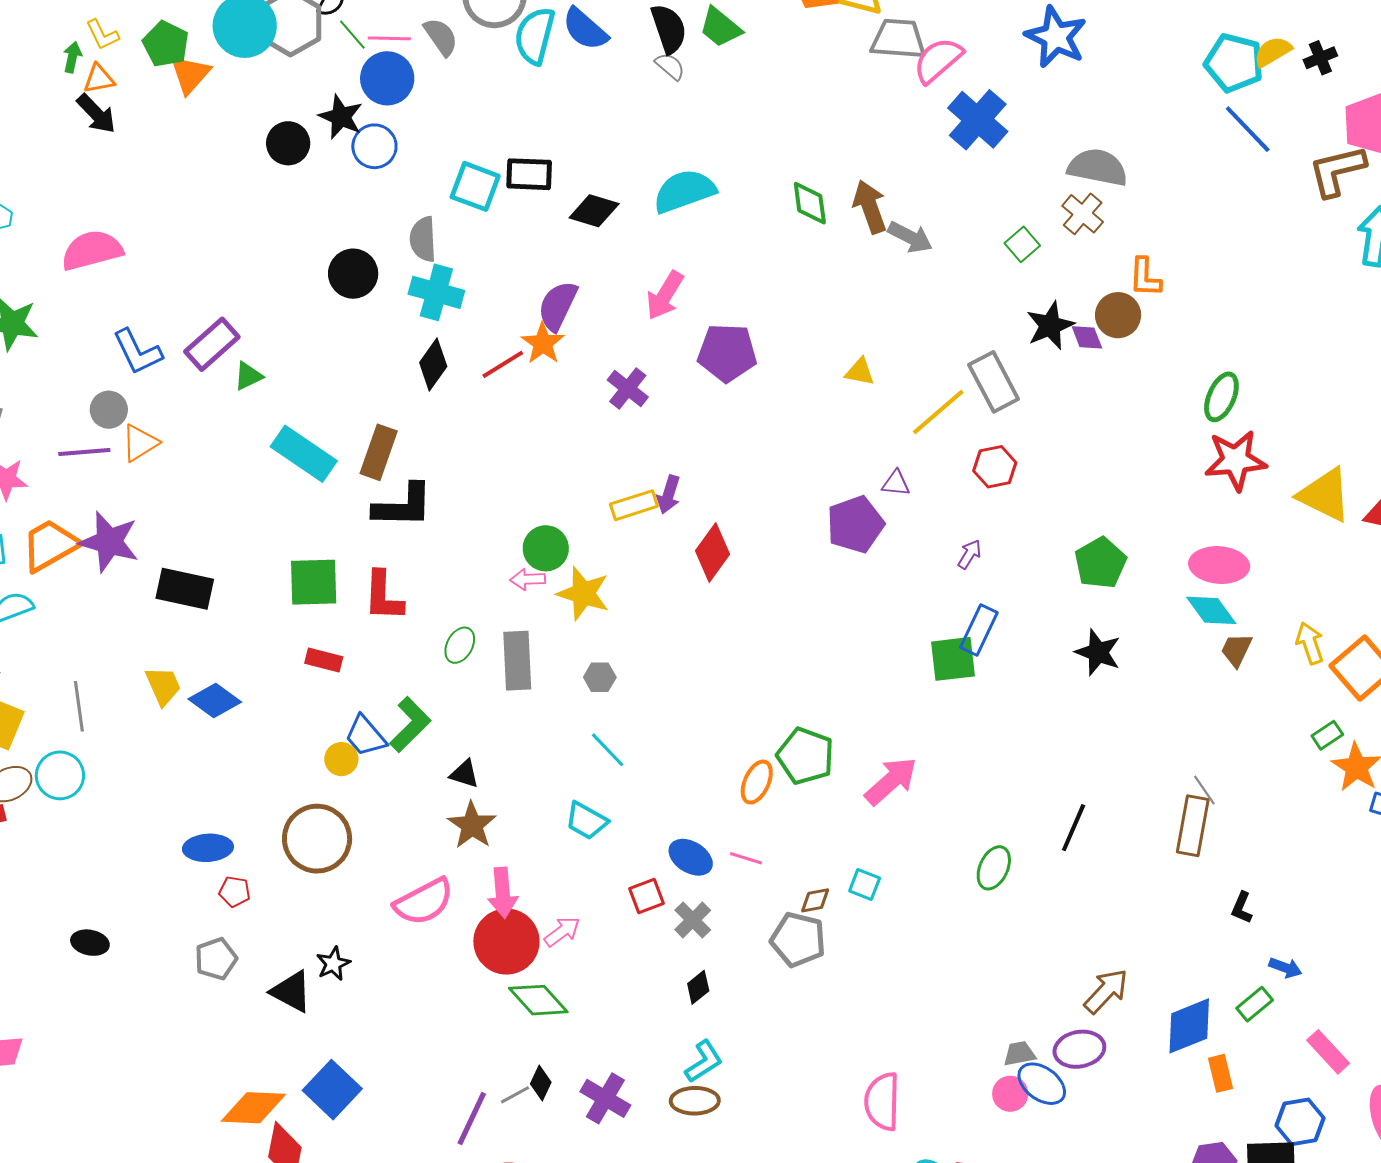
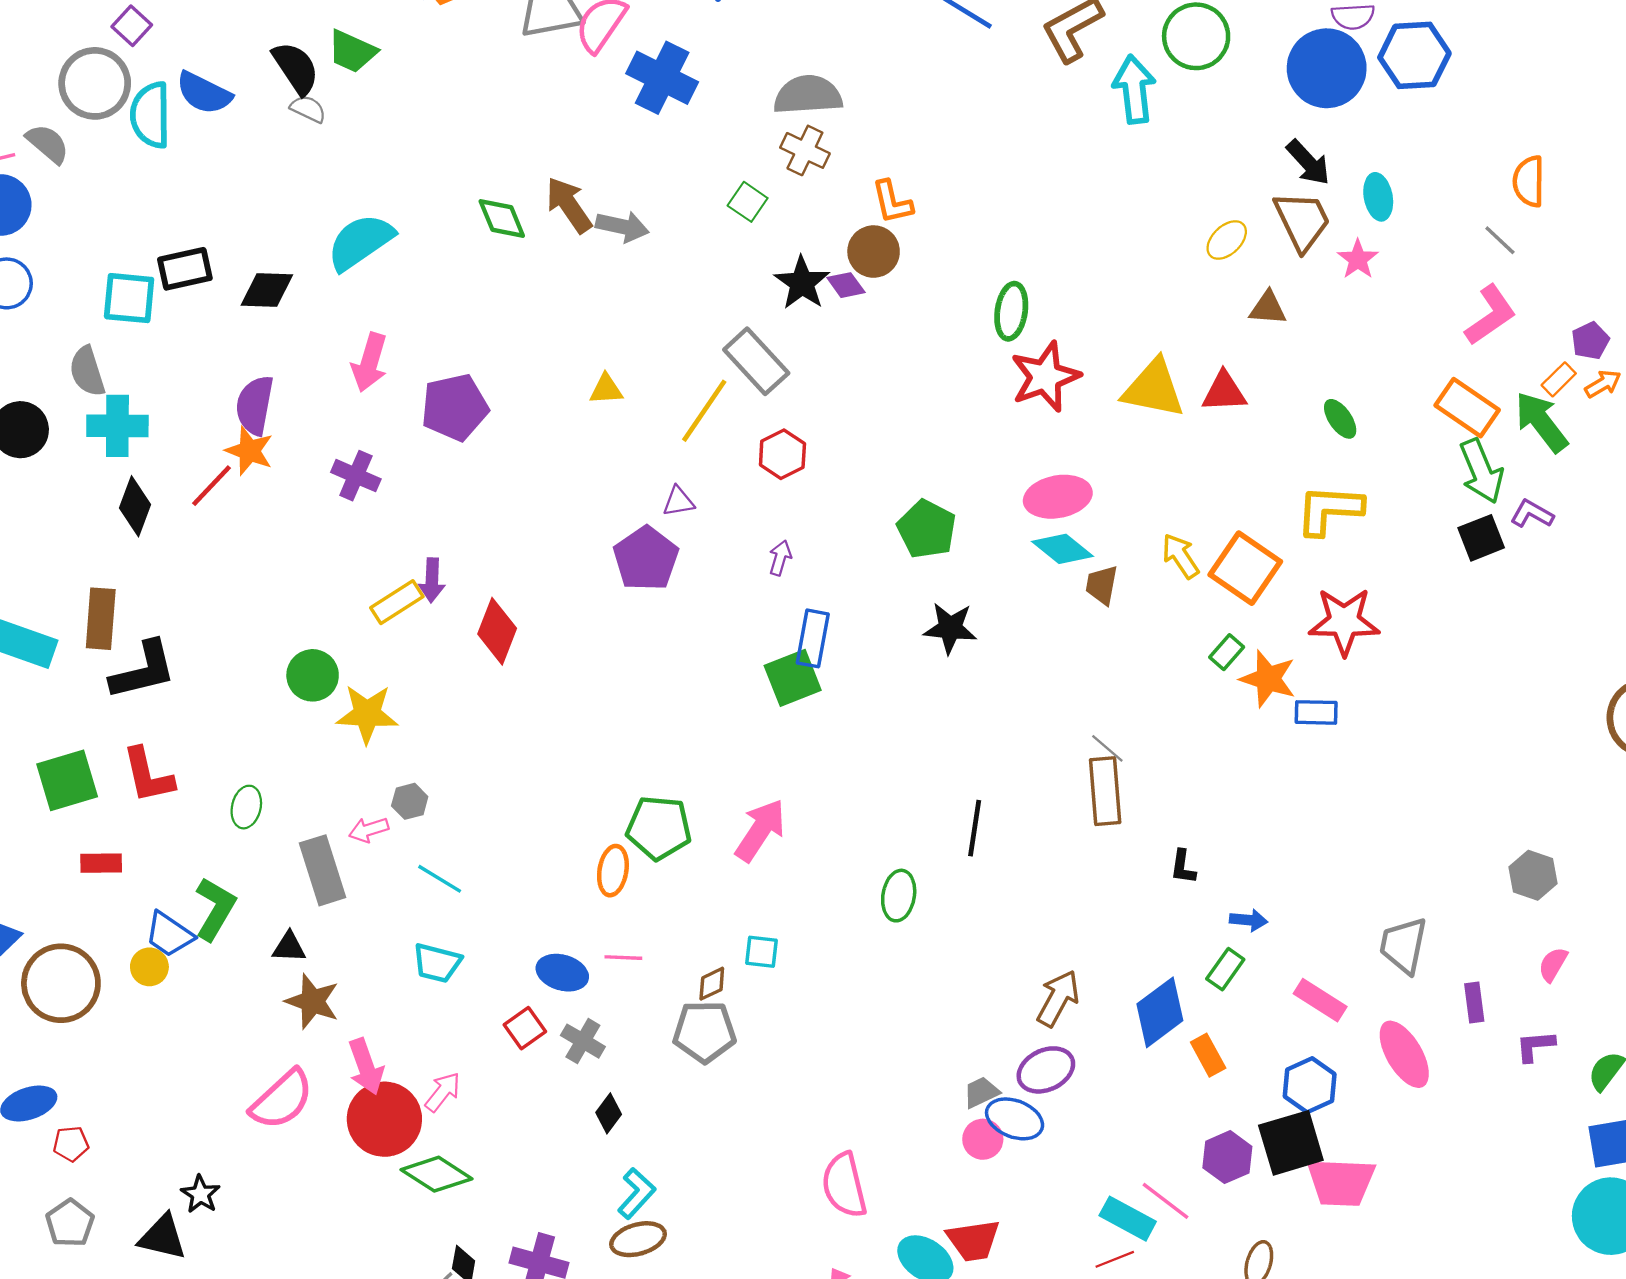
pink arrow: (528, 579) -> (369, 830), moved
gray rectangle: (517, 661) -> (322, 870), moved
brown circle: (317, 839) -> (61, 983), moved

